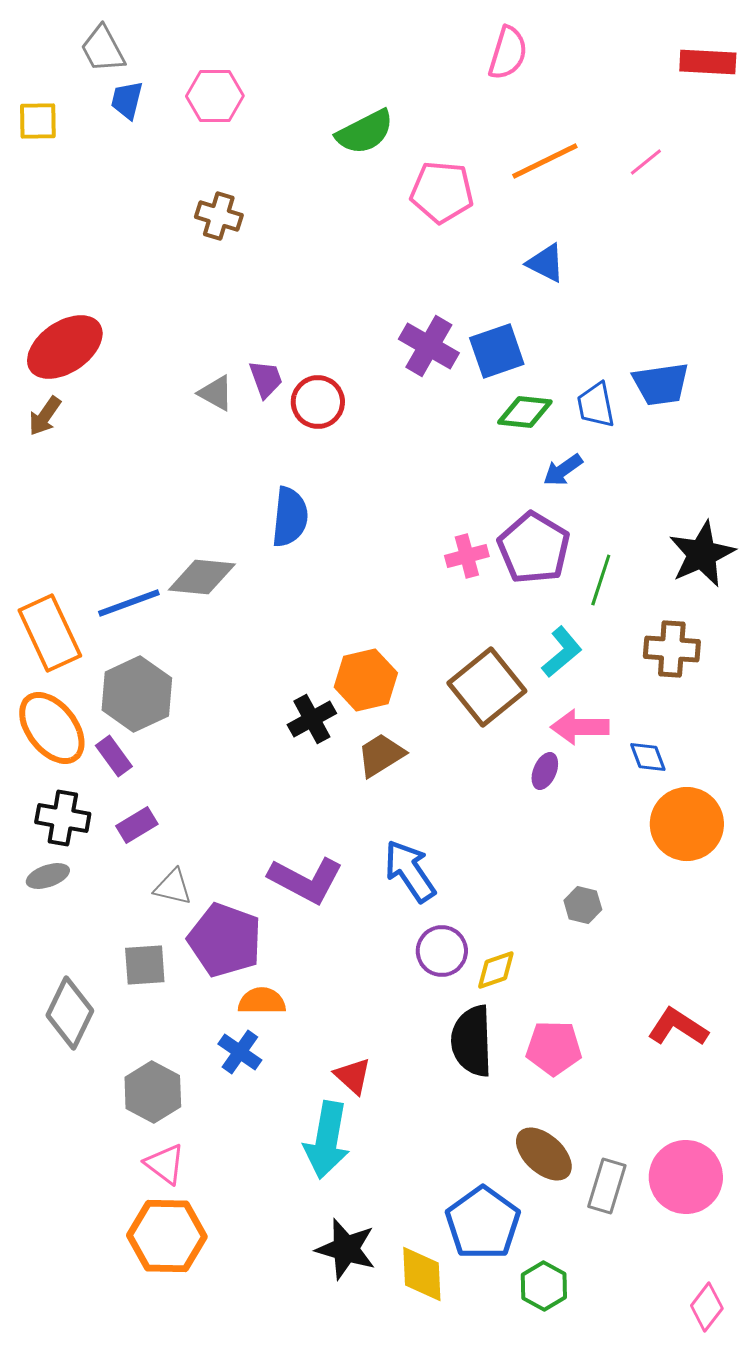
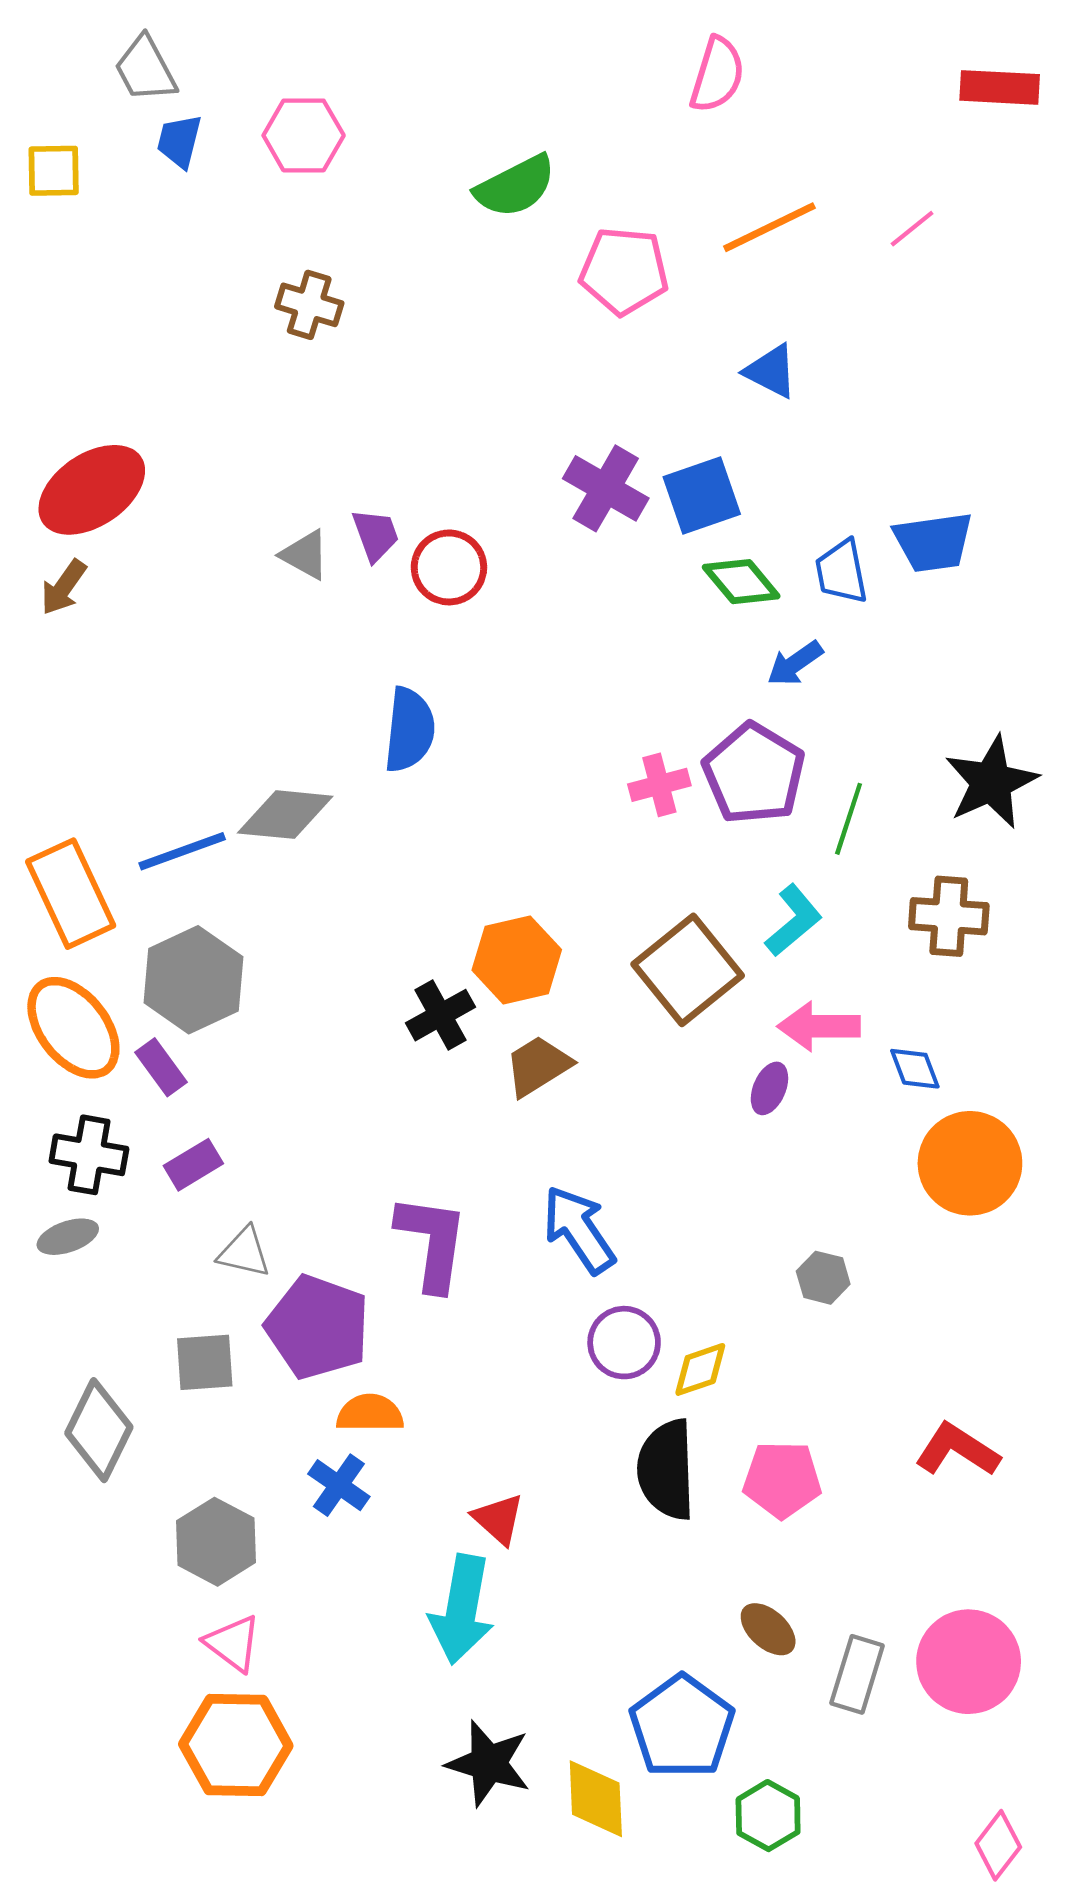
green diamond: (525, 412) -> (741, 582), turned 44
purple L-shape: (306, 880) -> (432, 1242), turned -110
brown ellipse: (544, 1154) -> (768, 1629), size x0.7

